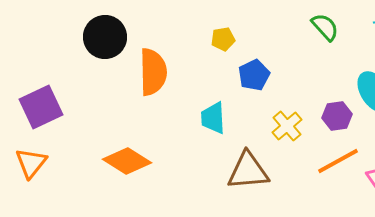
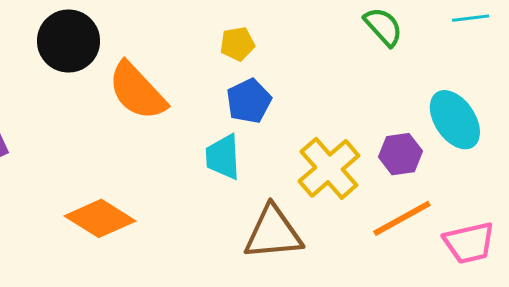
orange semicircle: (153, 72) -> (137, 91), turned 138
blue pentagon: (254, 75) -> (249, 101), moved
yellow cross: (287, 126) -> (329, 168), size x1.4

